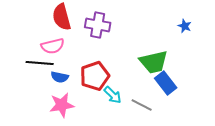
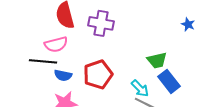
green trapezoid: (154, 62) -> (157, 60), size x0.7
cyan arrow: (113, 95) -> (140, 88), moved

